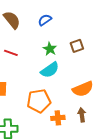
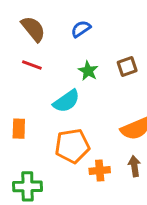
red line: (11, 53) -> (32, 65), moved
cyan semicircle: (50, 70) -> (66, 101), moved

